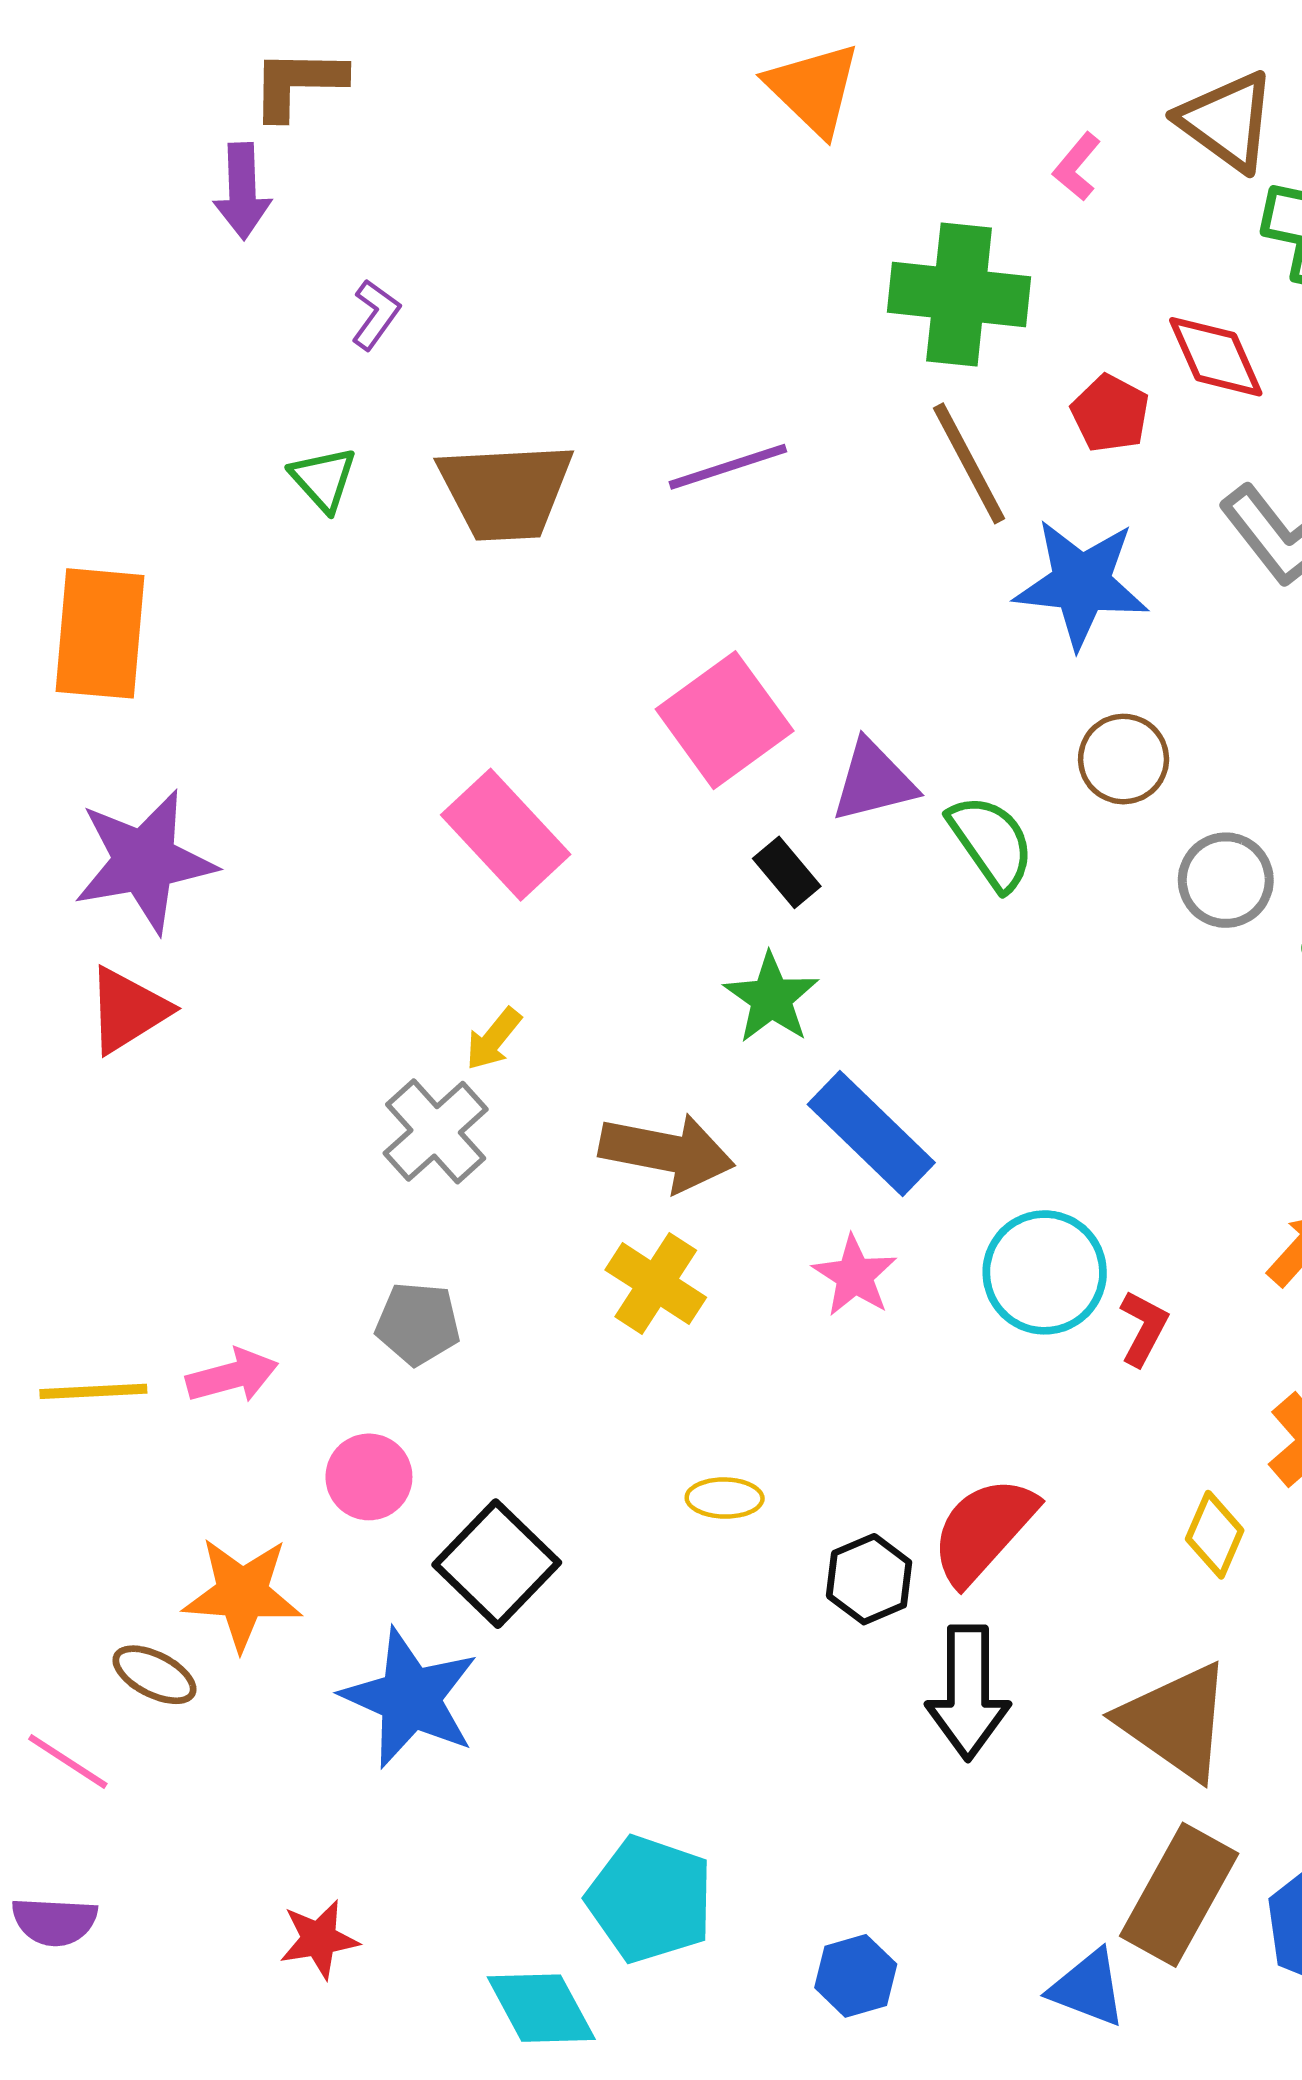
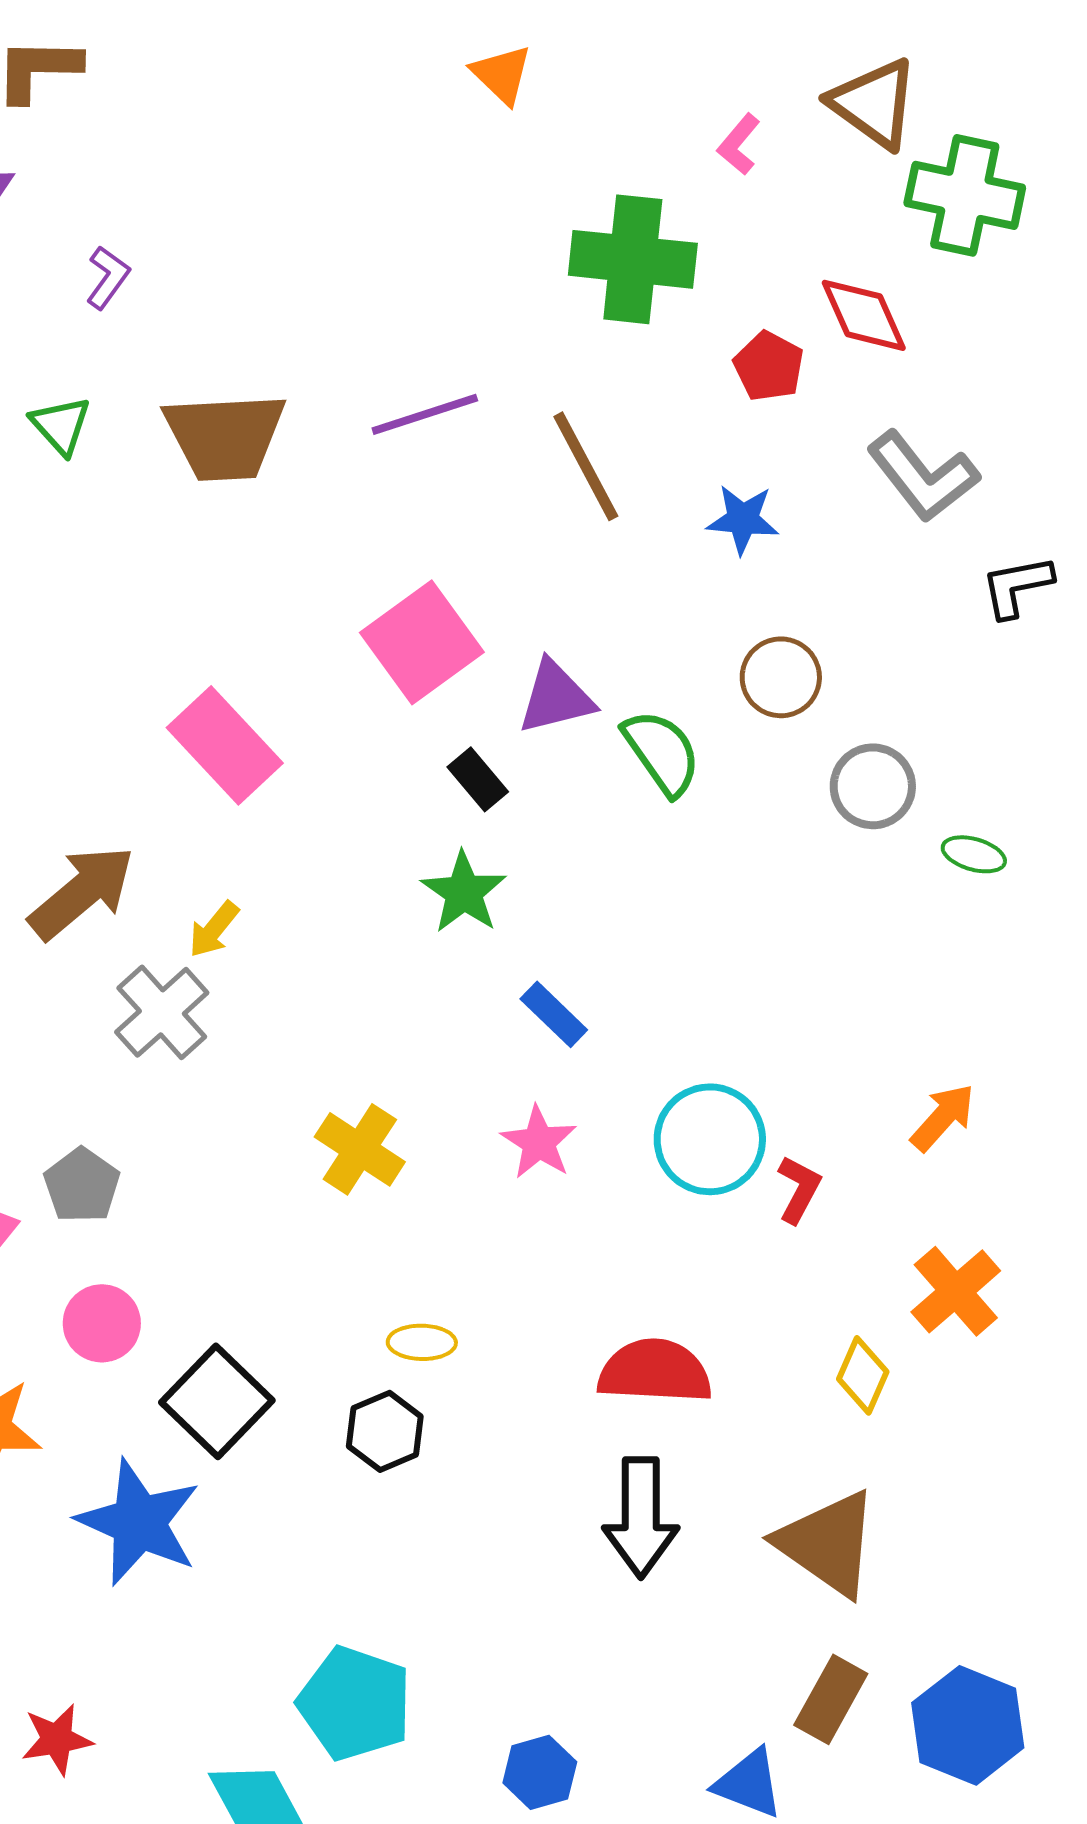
orange triangle: (813, 89) -> (502, 74), size x0.7
brown line: (969, 463) -> (586, 466), moved
blue star: (1081, 583) -> (743, 519), size x0.6
blue rectangle: (871, 1134) -> (554, 1014), size x0.6
brown arrow: (667, 1152) -> (82, 892), moved, turned -51
gray pentagon: (418, 1324) -> (82, 1185), moved, turned 30
red semicircle: (984, 1530) -> (655, 1371), turned 51
black hexagon: (869, 1579) -> (385, 1431), moved
brown rectangle: (1179, 1895) -> (831, 1699), size x0.7

